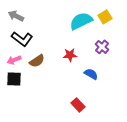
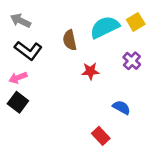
brown semicircle: (37, 61) -> (70, 40), moved, turned 112
blue semicircle: (91, 74) -> (121, 107), moved
black square: (14, 79) -> (18, 102), turned 35

